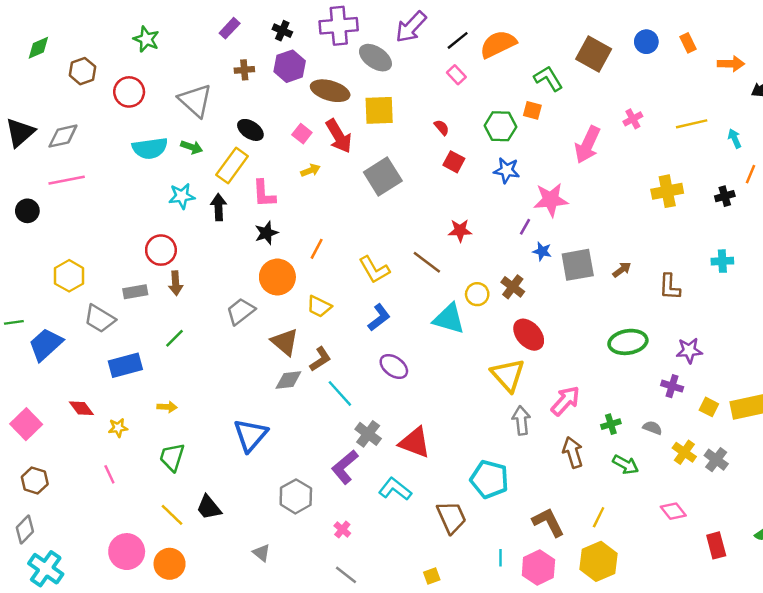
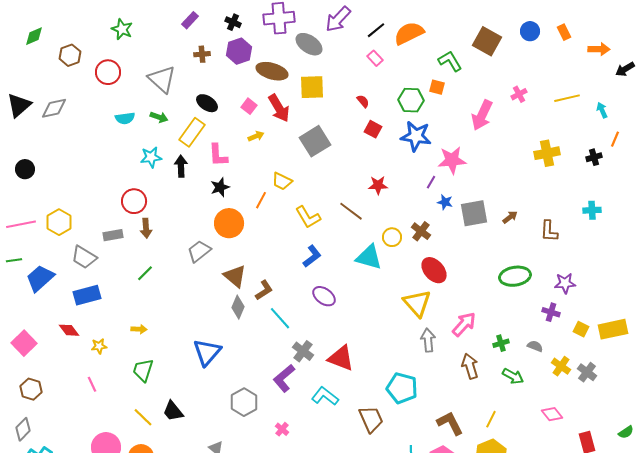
cyan semicircle: (150, 148) -> (125, 118), size x0.7
blue star: (507, 170) -> (416, 136), size x1.4
pink line: (67, 180) -> (21, 224), moved
yellow trapezoid: (319, 306) -> (282, 181), moved
blue rectangle: (125, 365) -> (87, 295), moved
gray diamond: (288, 380) -> (238, 307), turned -60

